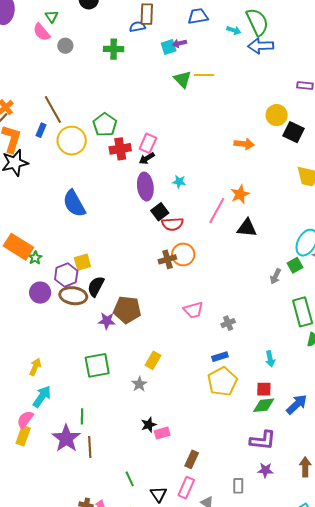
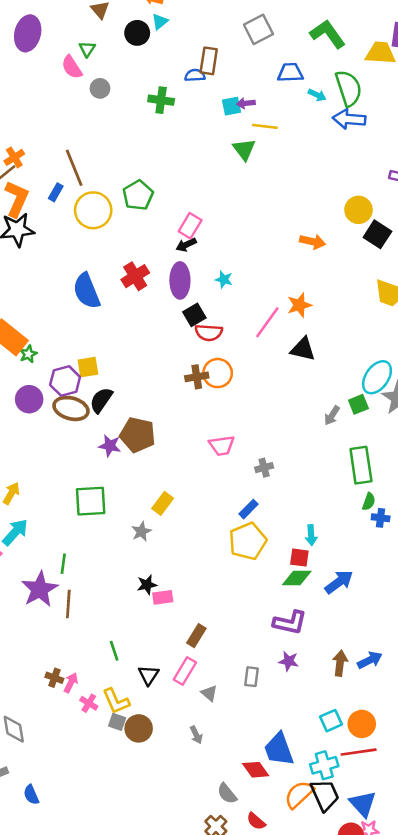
blue trapezoid: (198, 16) -> (290, 73), moved
yellow line: (204, 75) -> (265, 126), moved
red cross: (120, 149) -> (135, 276), moved, turned -30
blue rectangle: (220, 357) -> (248, 509), turned -35
cyan arrow: (270, 359) -> (311, 535), moved

